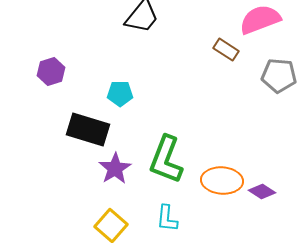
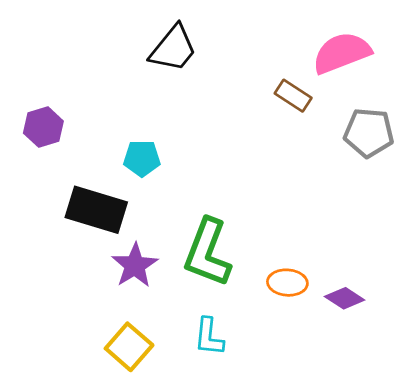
orange ellipse: (222, 181) -> (287, 283), size x0.7

